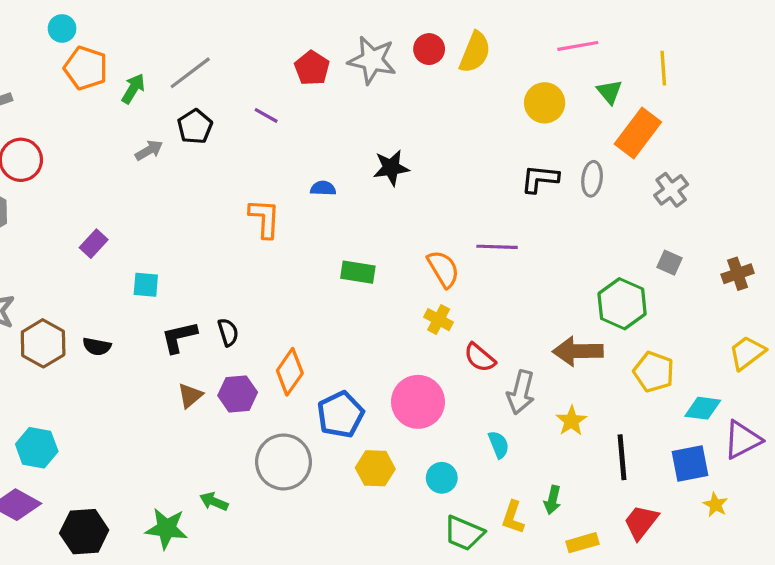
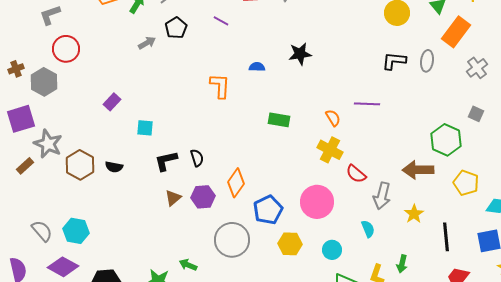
orange semicircle: (443, 269) -> (333, 118), size x0.7
yellow cross: (439, 320) -> (330, 150), size x1.4

